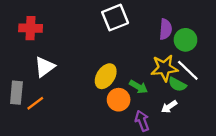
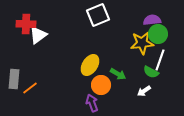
purple semicircle: (166, 29) -> (152, 20), moved, turned -102
white triangle: (45, 67) -> (38, 35), moved
yellow star: (164, 68) -> (142, 43), moved
white line: (188, 70) -> (160, 60), turned 65
purple arrow: (142, 121) -> (92, 103), moved

